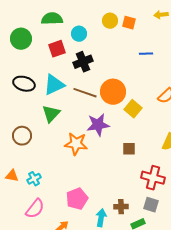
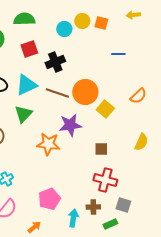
cyan circle: (79, 34) -> (64, 29), moved
red cross: (153, 178) -> (105, 180), moved

